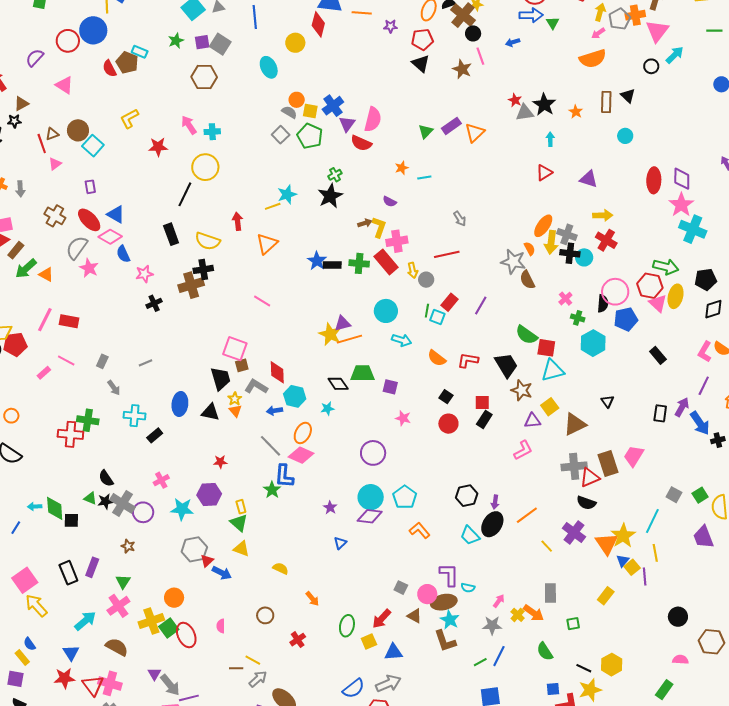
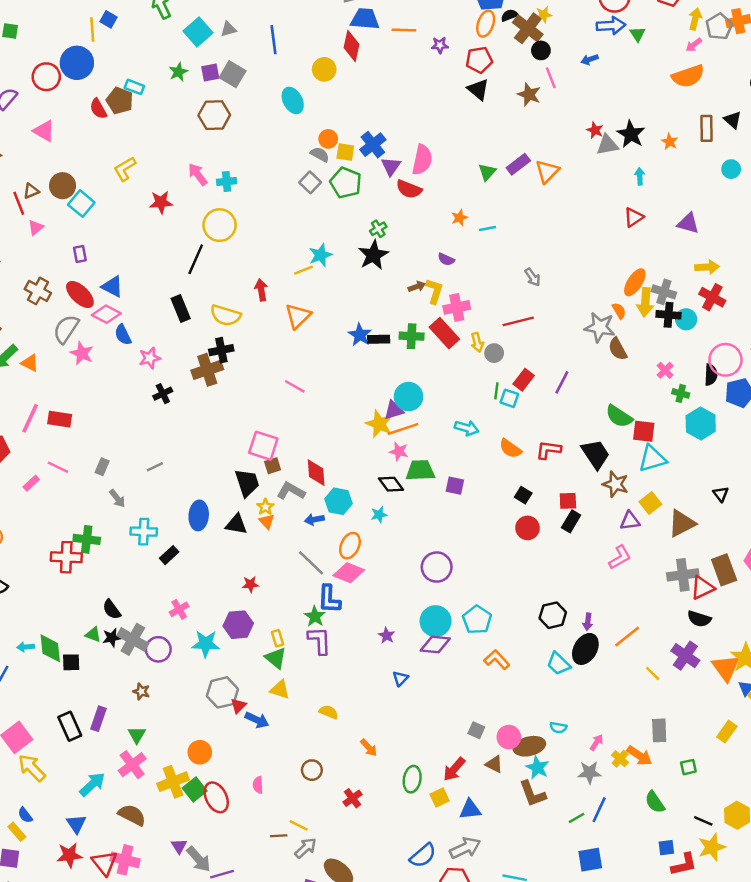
cyan circle: (386, 311) -> (409, 397), moved
pink star: (403, 418) -> (399, 451), moved
purple L-shape: (449, 575) -> (319, 640), moved

